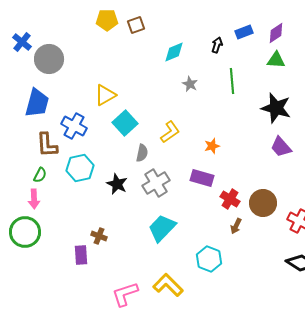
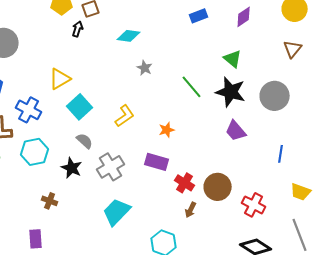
purple diamond: (276, 33) -> (244, 17), moved
black arrow: (217, 45) -> (78, 29), moved
cyan diamond: (174, 52) -> (129, 36), turned 30
green triangle: (276, 60) -> (233, 59), moved, turned 36
green line: (232, 81) -> (192, 87), moved, turned -35
gray semicircle: (142, 153) -> (85, 141), moved, turned -60
brown cross: (99, 236) -> (50, 201), moved

